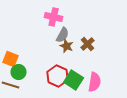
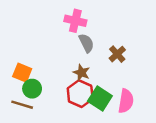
gray semicircle: (63, 35) -> (86, 43), turned -56
brown star: (67, 46) -> (81, 73), moved

